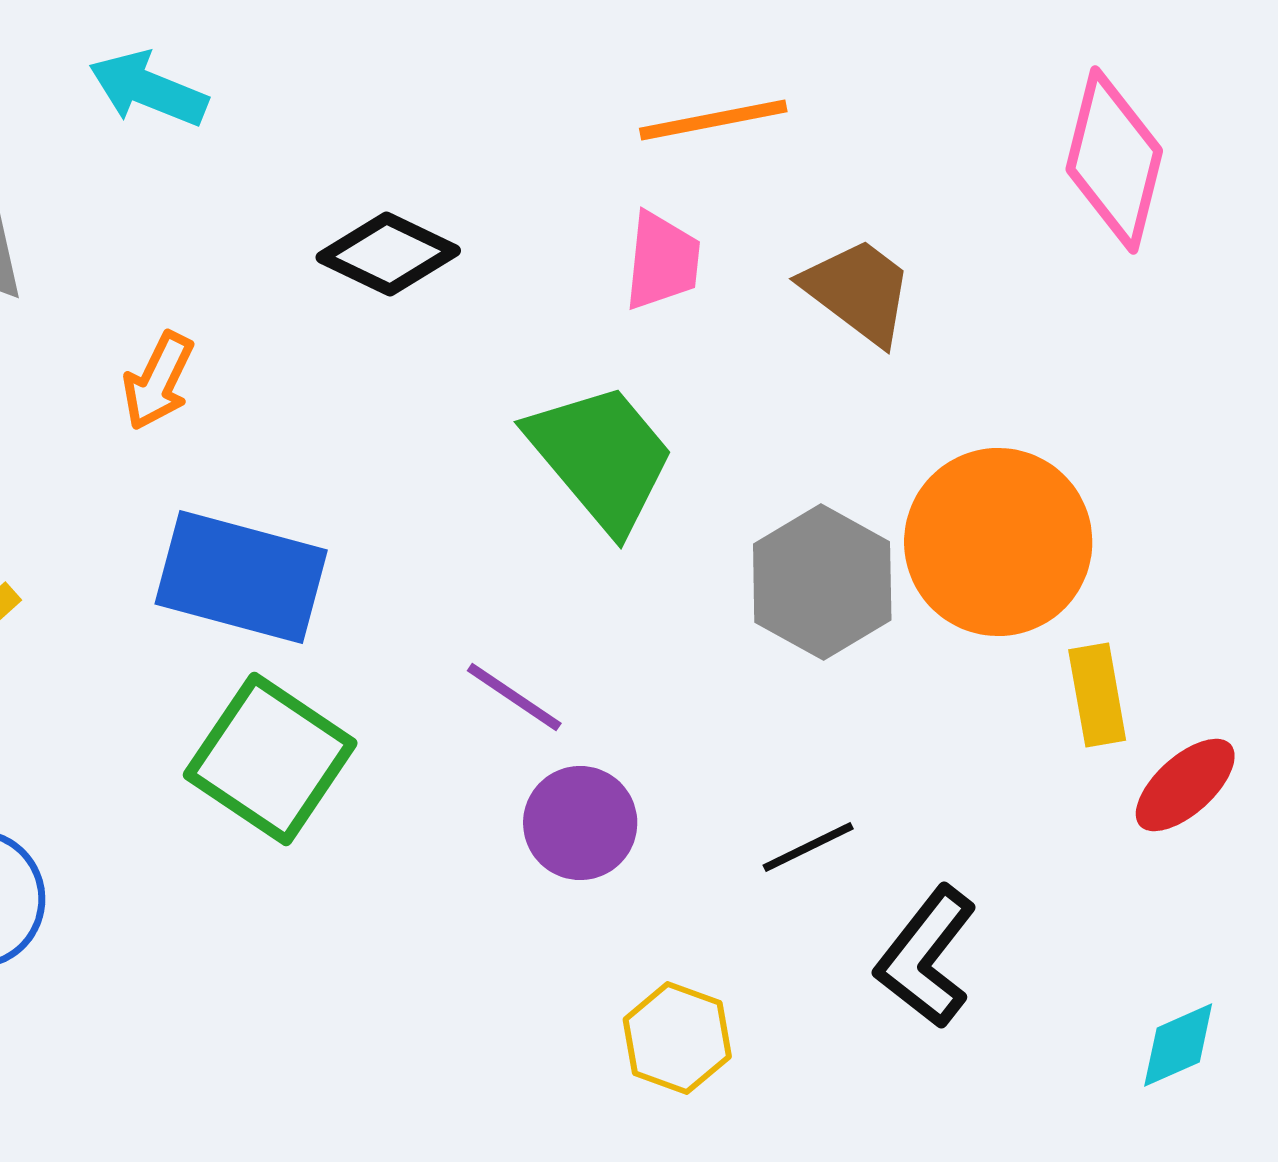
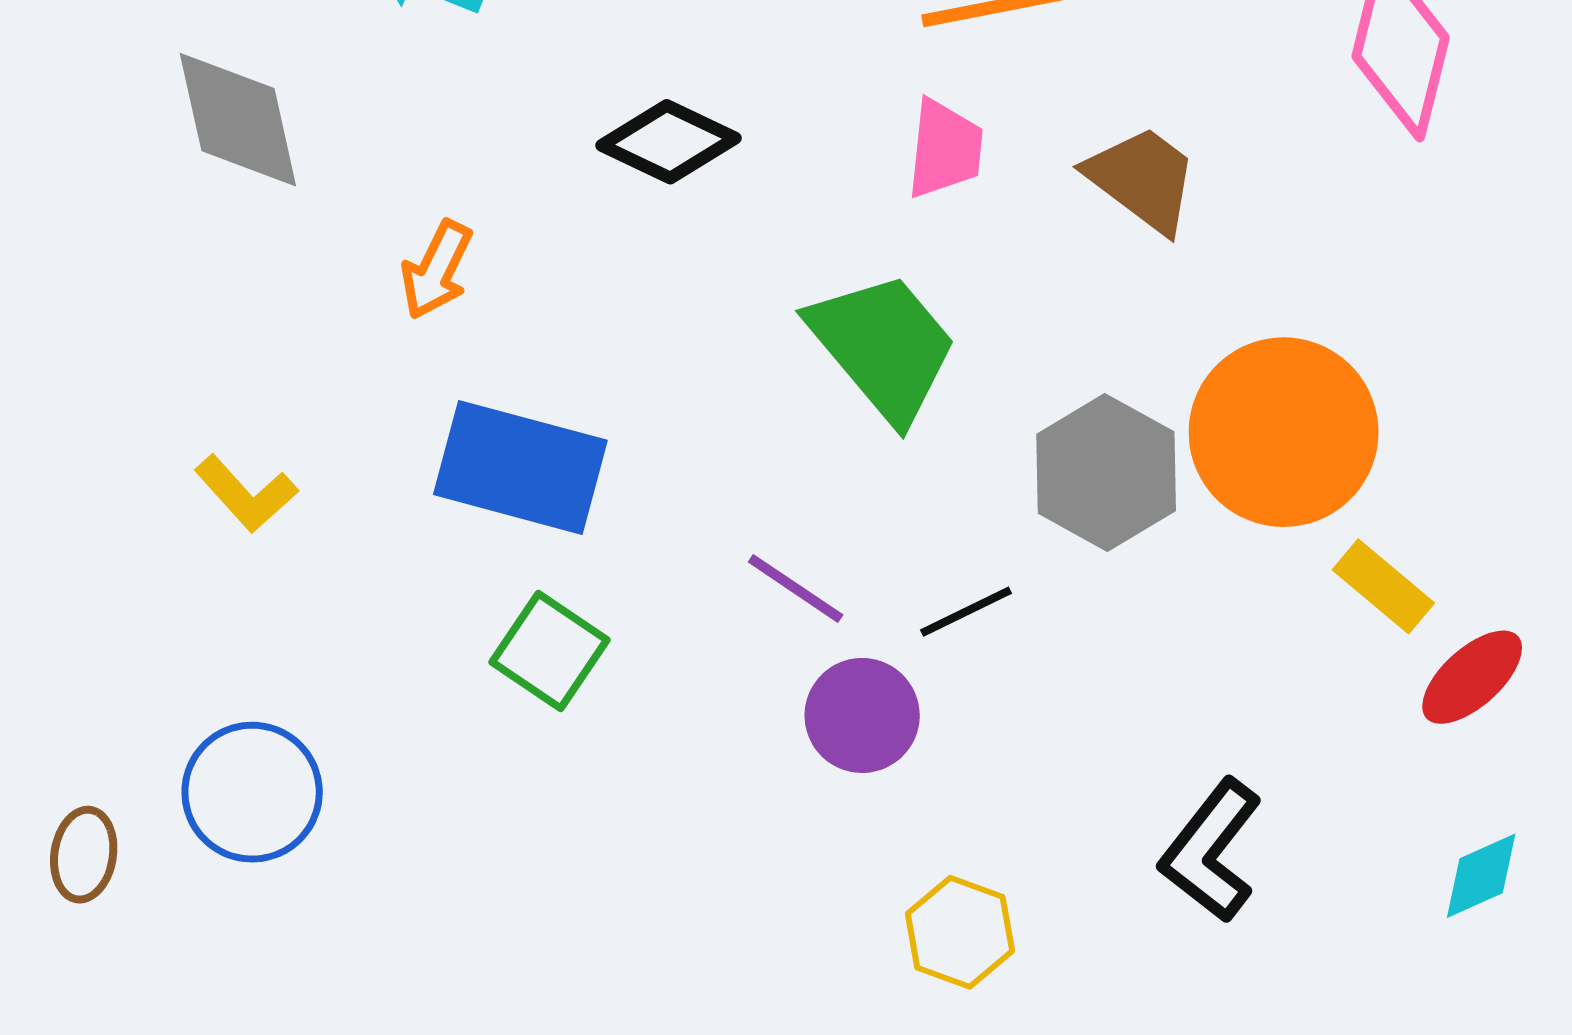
yellow rectangle: (1097, 695) -> (1383, 586), turned -40
green square: (270, 759) -> (550, 651), size x0.7
black line: (808, 847) -> (966, 612), moved
cyan diamond: (1178, 1045) -> (1481, 876), moved

